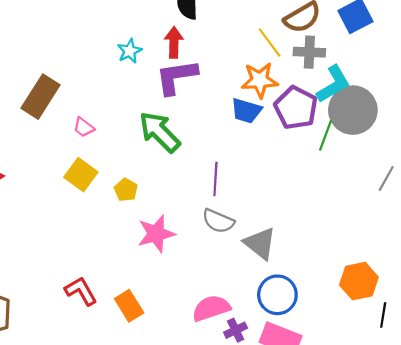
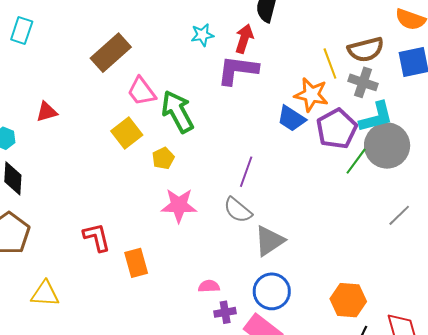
pink trapezoid: (84, 127) -> (142, 91), size x1.5
green arrow: (160, 132) -> (178, 112), moved
gray triangle: (260, 243) -> (269, 241), turned 32
pink semicircle: (211, 308) -> (209, 286), size x0.6

